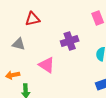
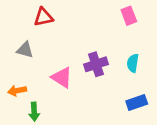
purple cross: (70, 41) -> (96, 64), moved

